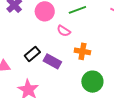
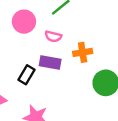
purple rectangle: (52, 61) -> (50, 63), moved

